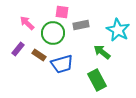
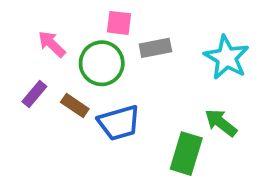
green arrow: (102, 52) -> (221, 123), moved
green rectangle: (97, 80) -> (186, 154), turned 45

